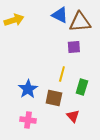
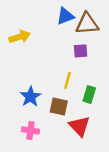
blue triangle: (60, 15) -> (65, 16), turned -48
yellow arrow: (14, 20) -> (20, 37), moved
red triangle: (73, 116) -> (79, 126), size x1.5

